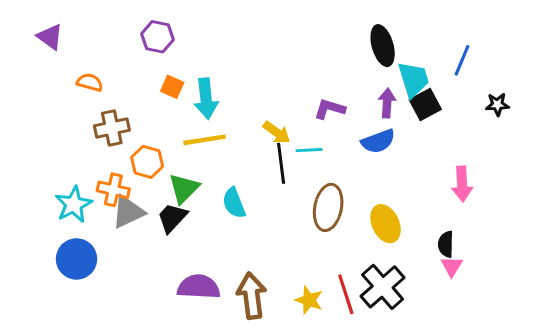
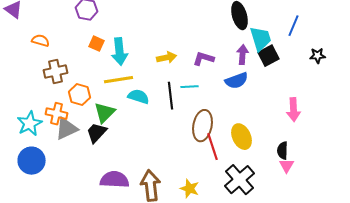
yellow arrow: (277, 132) -> (166, 58), moved, turned -48
cyan semicircle: (234, 203) -> (138, 97), moved, turned 130
red line: (346, 294) -> (212, 147), moved

